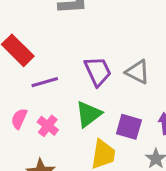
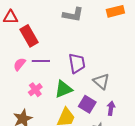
gray triangle: (138, 72) -> (101, 81), moved
pink semicircle: (19, 119) -> (19, 64), moved

